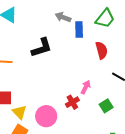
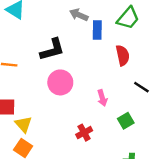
pink arrow: (86, 87) -> (102, 98), turned 136
red cross: (72, 102) -> (84, 133), moved
pink circle: (46, 116) -> (60, 82), moved

